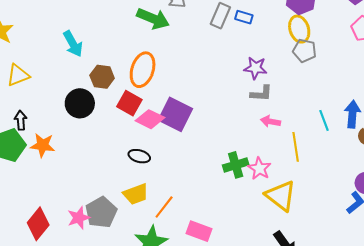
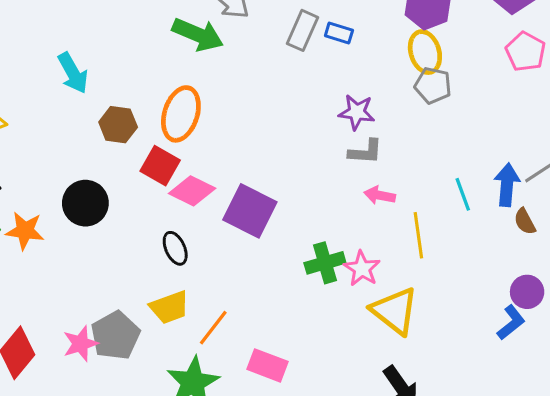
black circle: (80, 103) -> (85, 203), moved
purple square: (175, 114) -> (250, 211), moved
black ellipse: (139, 156) -> (175, 248), turned 50

